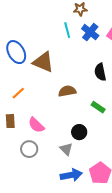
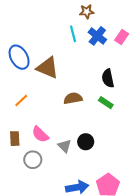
green rectangle: (98, 107) -> (106, 103), moved
brown rectangle: (10, 121) -> (15, 139), moved
gray triangle: (66, 149) -> (65, 146), moved

